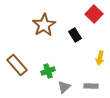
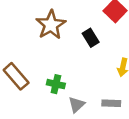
green cross: (48, 71) -> (56, 84), turned 32

